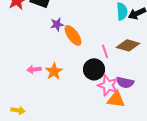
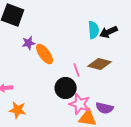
orange star: (54, 71) -> (18, 110), moved, turned -30
purple semicircle: (125, 82) -> (105, 108), moved

